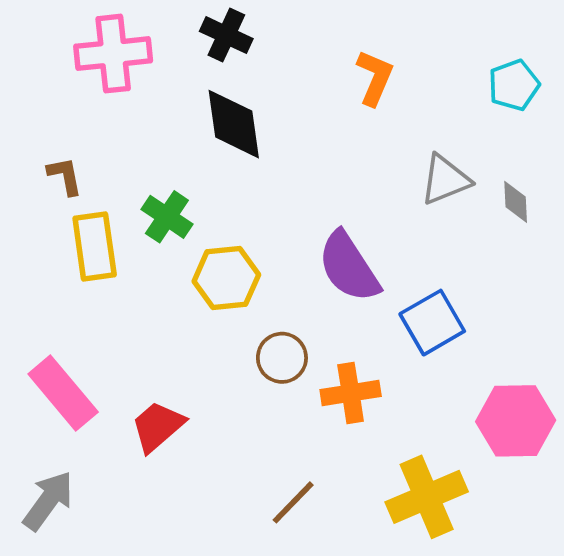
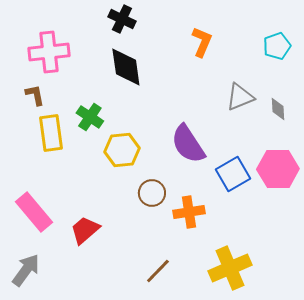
pink cross: (113, 54) -> (49, 52), moved
pink hexagon: (516, 421) -> (278, 169), moved

